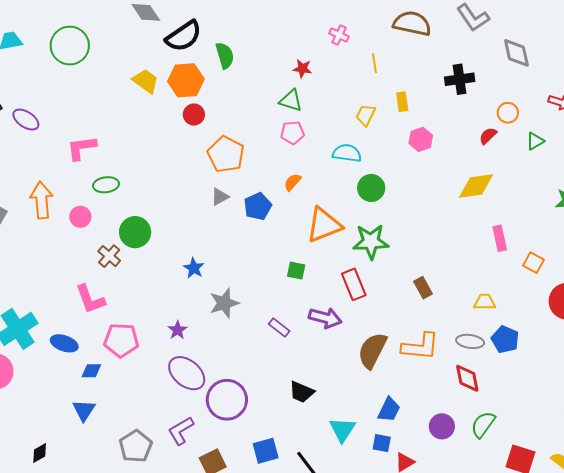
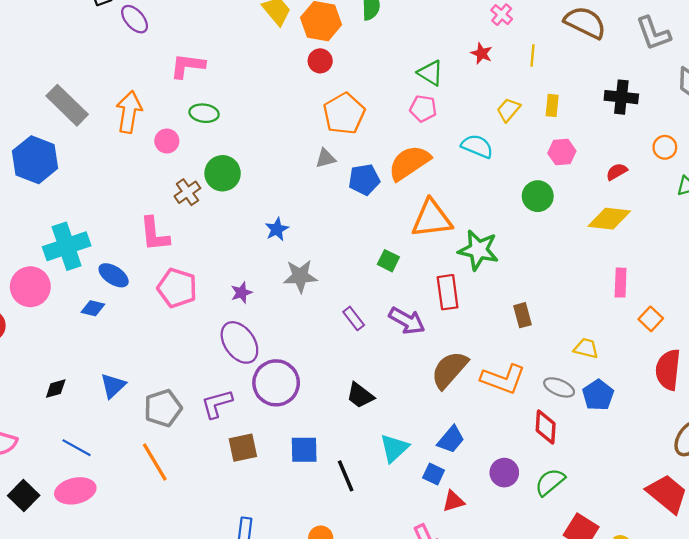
red star: (302, 69) -> (482, 53), moved
red semicircle: (488, 136) -> (617, 172), moved
orange semicircle: (293, 182) -> (409, 163), size x2.0
green circle: (371, 188) -> (538, 196), moved
blue diamond: (91, 371) -> (93, 308), moved
blue triangle: (84, 410) -> (113, 386), moved

